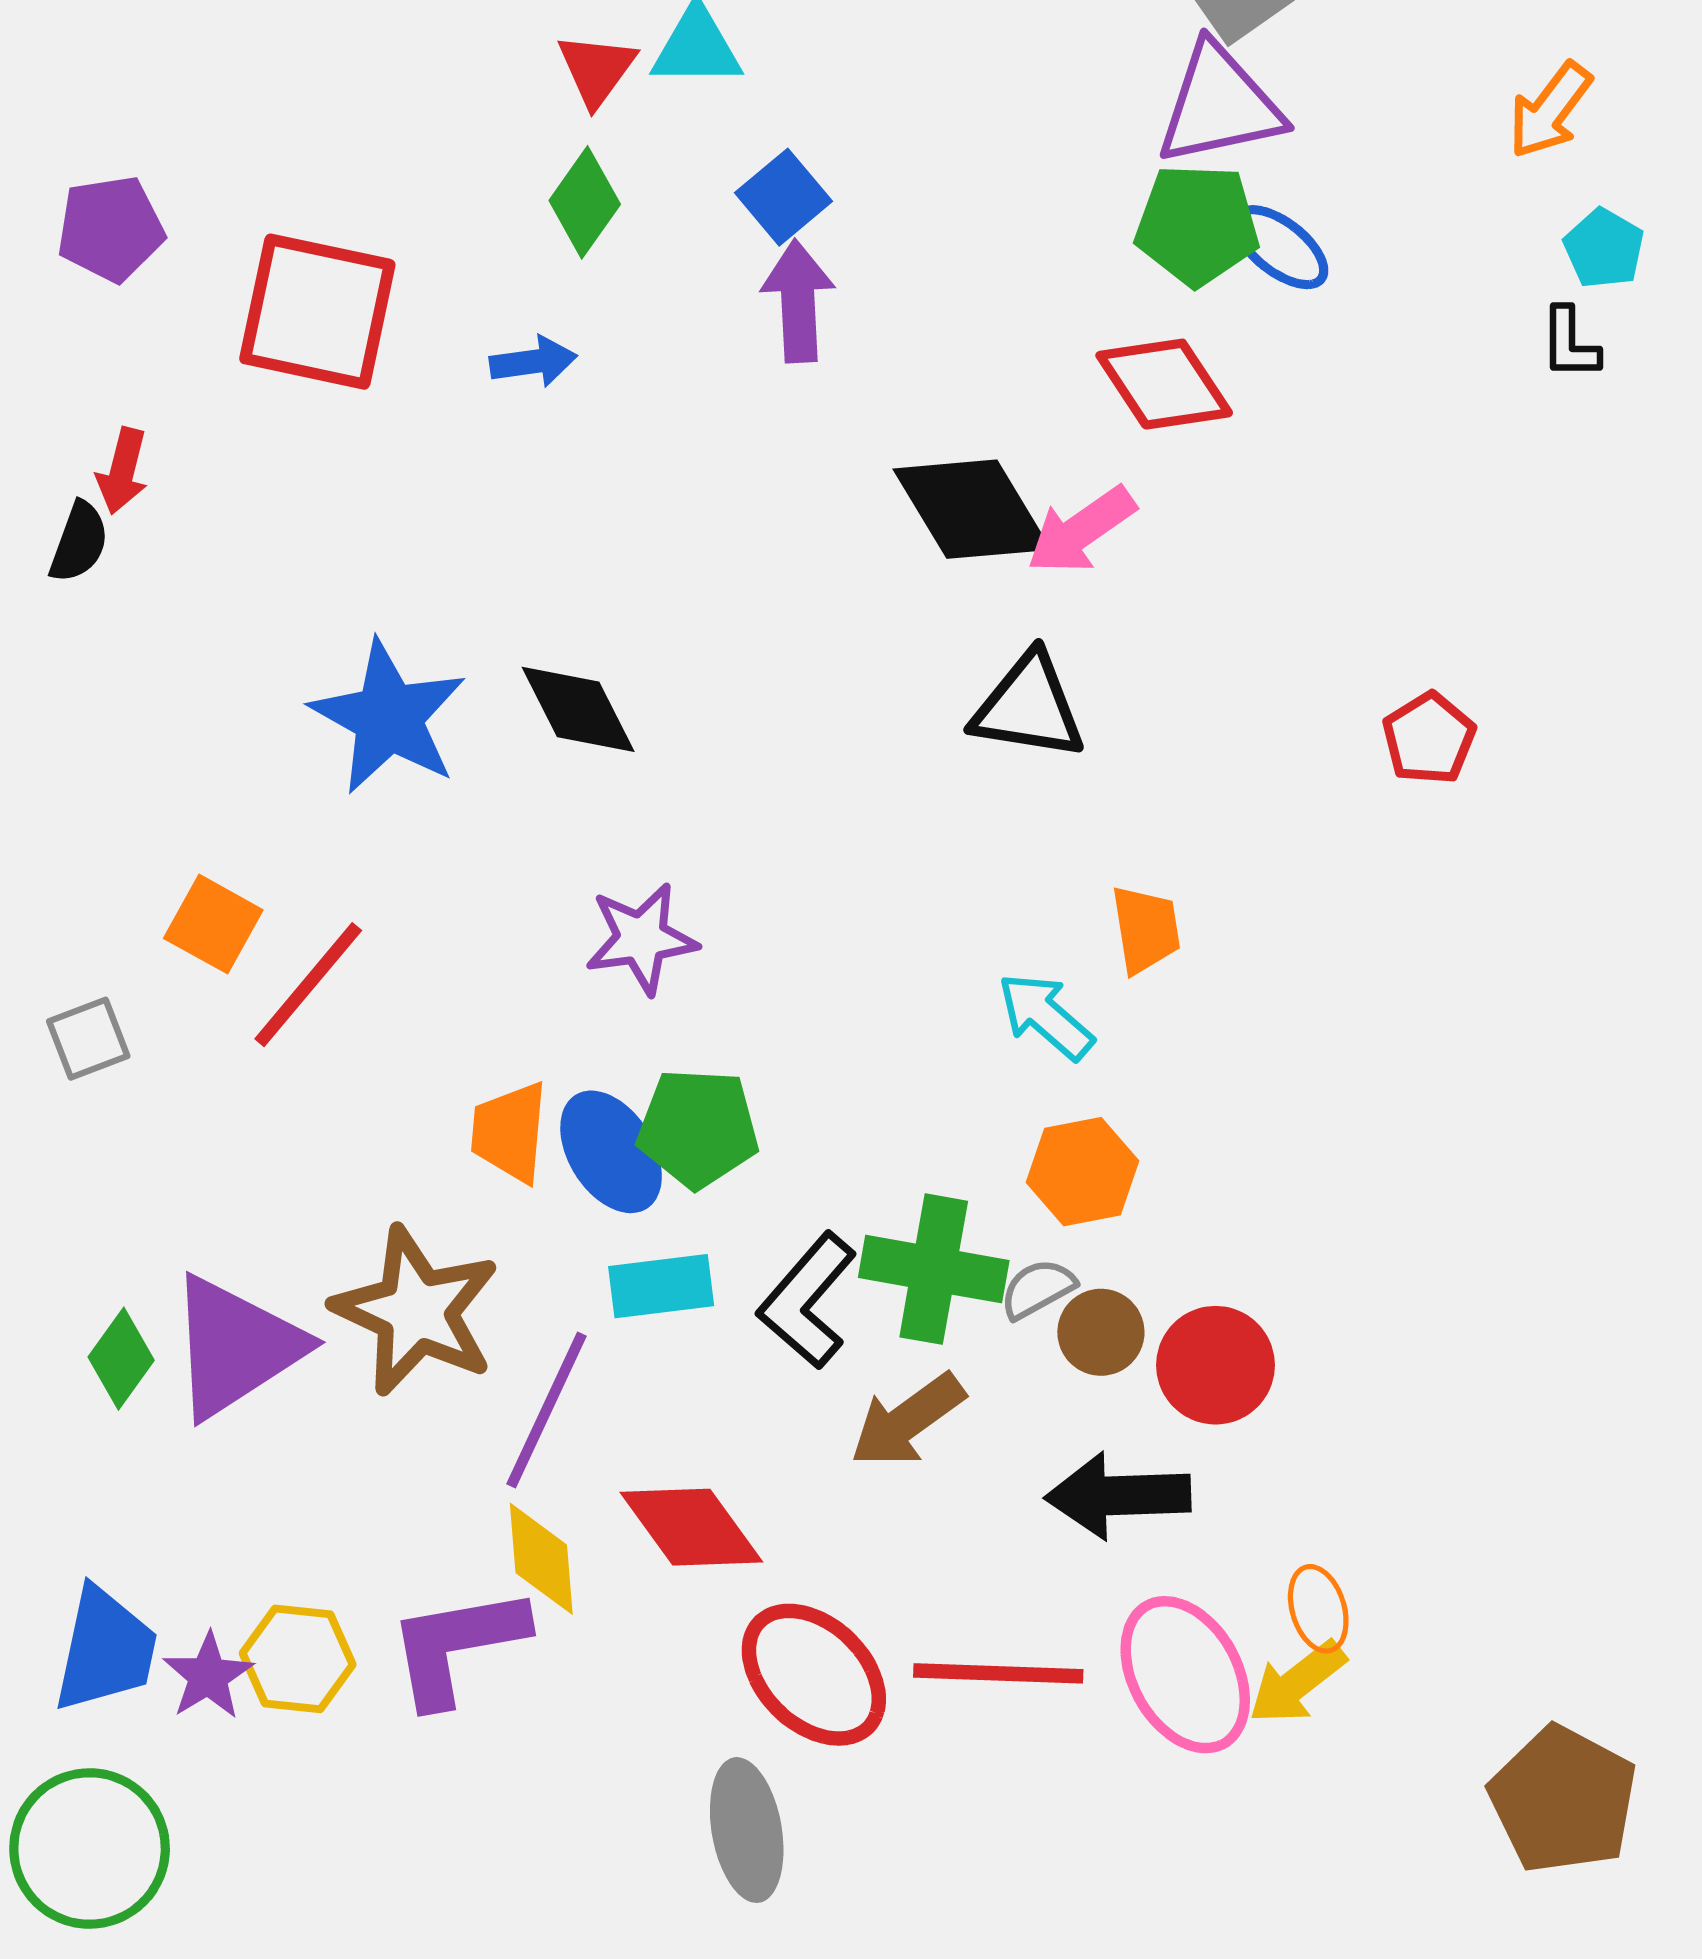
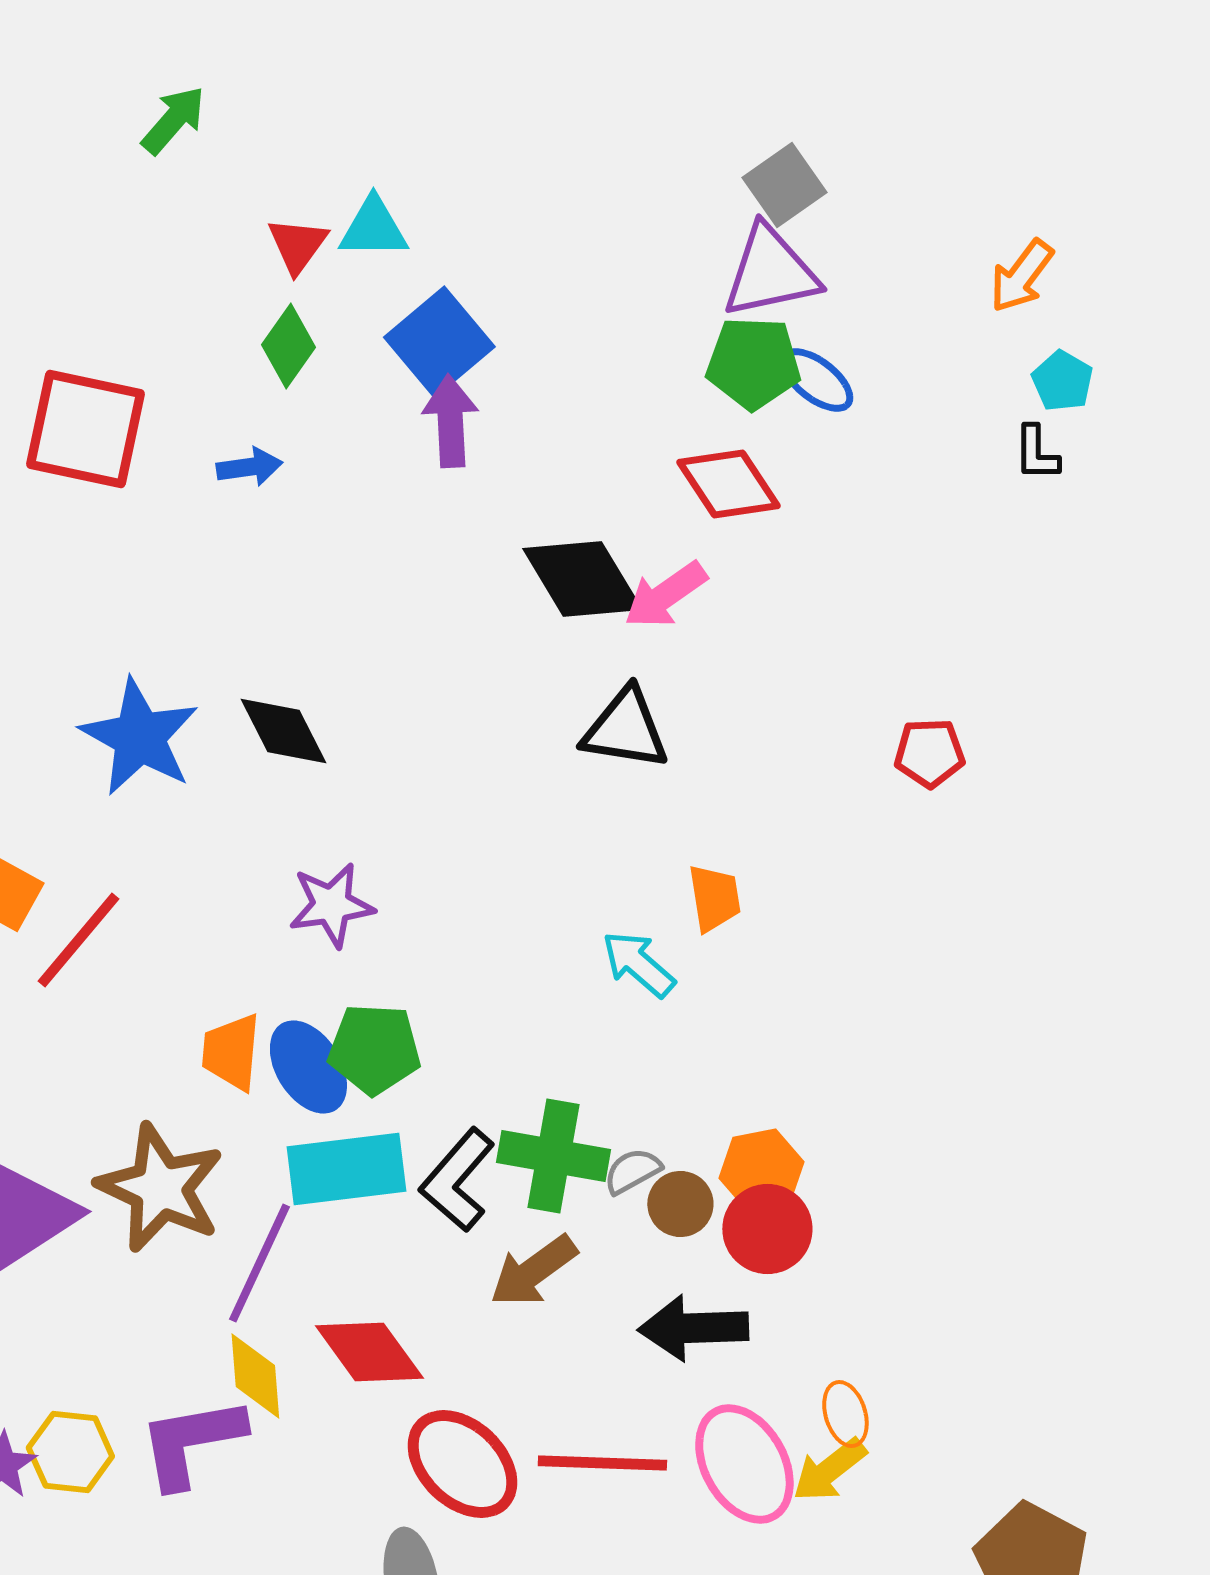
blue square: (784, 197) -> (439, 342), size x1.5
red pentagon: (1429, 738) -> (929, 753), turned 30
orange hexagon: (1082, 1172) -> (761, 1170), moved
cyan rectangle: (661, 1286) -> (346, 1169), size x1.5

